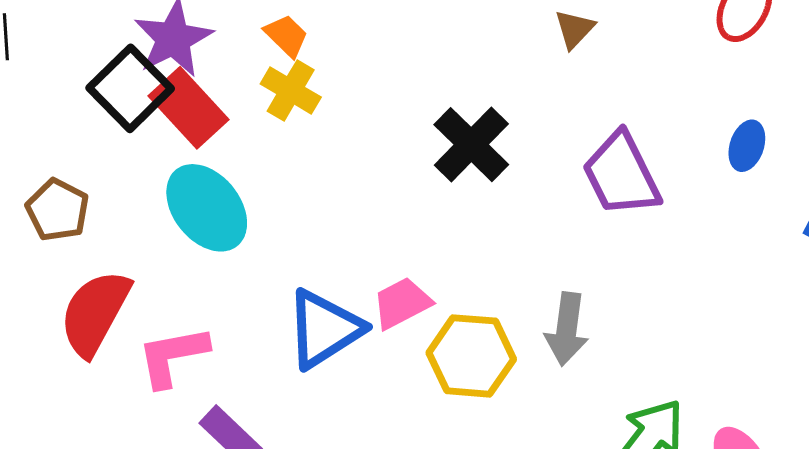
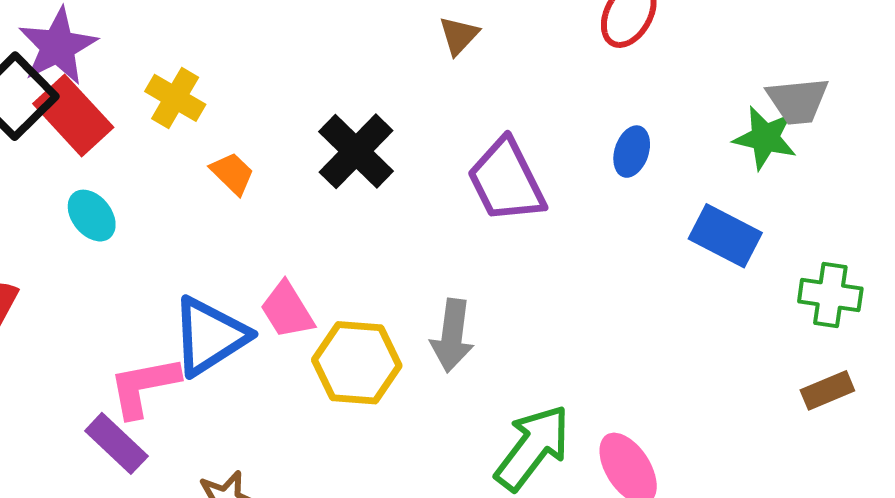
orange trapezoid: (286, 36) -> (232, 173), moved
cyan ellipse: (207, 208) -> (92, 216), size x0.6
pink trapezoid: (402, 303) -> (287, 310), turned -94
pink L-shape: (173, 356) -> (144, 387), moved

